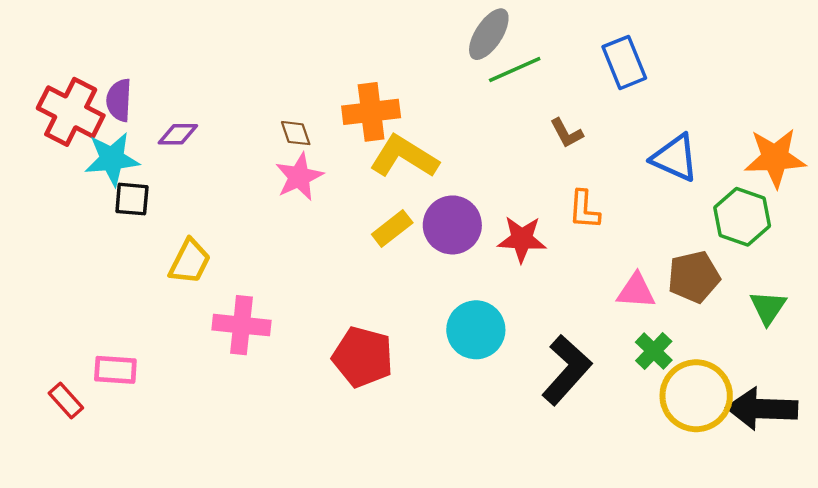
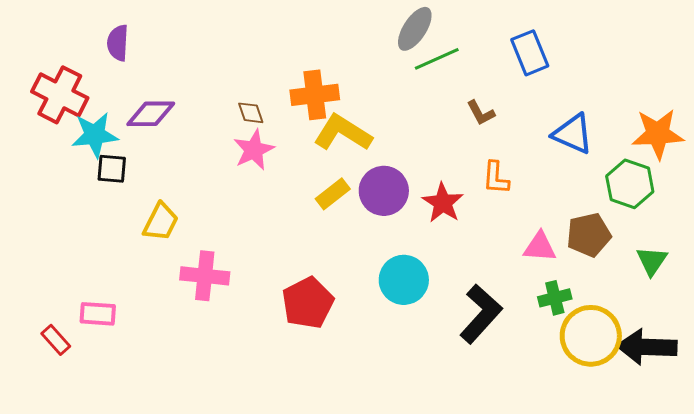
purple semicircle: (119, 100) -> (118, 43), moved
purple diamond: (178, 134) -> (151, 114), size x1.4
red star: (522, 239) -> (443, 203), turned 30
green cross: (654, 351) -> (555, 298), turned 32
red pentagon: (363, 357) -> (308, 303), turned 30

